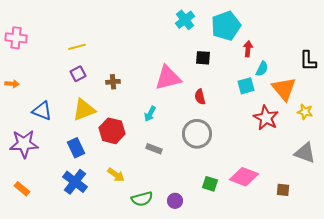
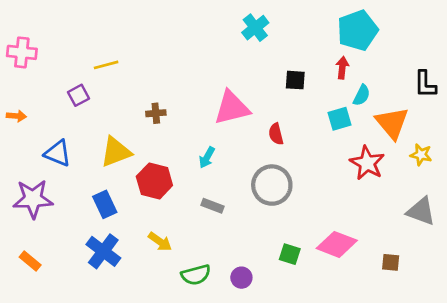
cyan pentagon: (226, 26) -> (357, 30), moved
black square: (203, 58) -> (295, 80), moved
purple square: (78, 74) -> (78, 95), moved

